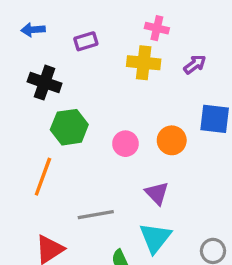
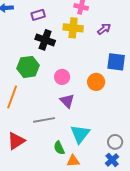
black cross: (45, 83) -> (45, 40), moved
orange circle: (172, 140) -> (96, 82), moved
purple triangle: (157, 193) -> (67, 101), moved

